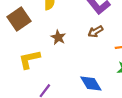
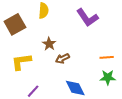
brown arrow: (95, 31) -> (63, 58), moved

